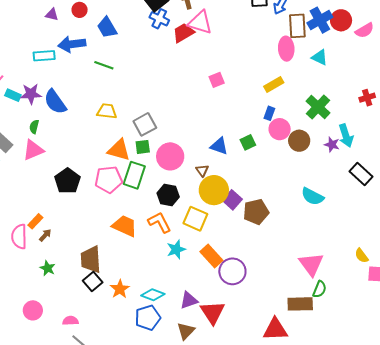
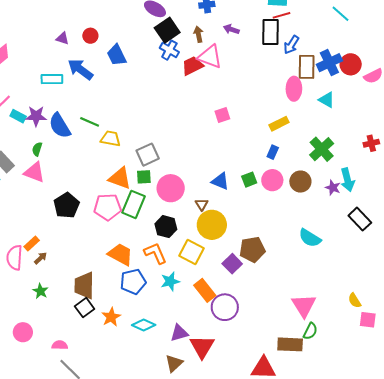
blue arrow: (72, 44) -> (80, 69), turned 40
green line: (104, 65) -> (90, 122), moved
pink circle: (280, 129) -> (272, 180), moved
pink triangle: (33, 150) -> (34, 172), turned 40
purple square: (232, 200) -> (232, 264), moved
blue pentagon: (148, 318) -> (133, 282), moved

